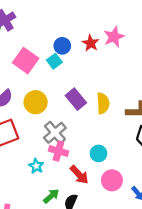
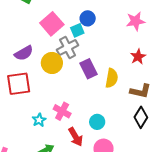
red star: (91, 43) -> (138, 57), moved
gray cross: (55, 133) -> (68, 48), moved

